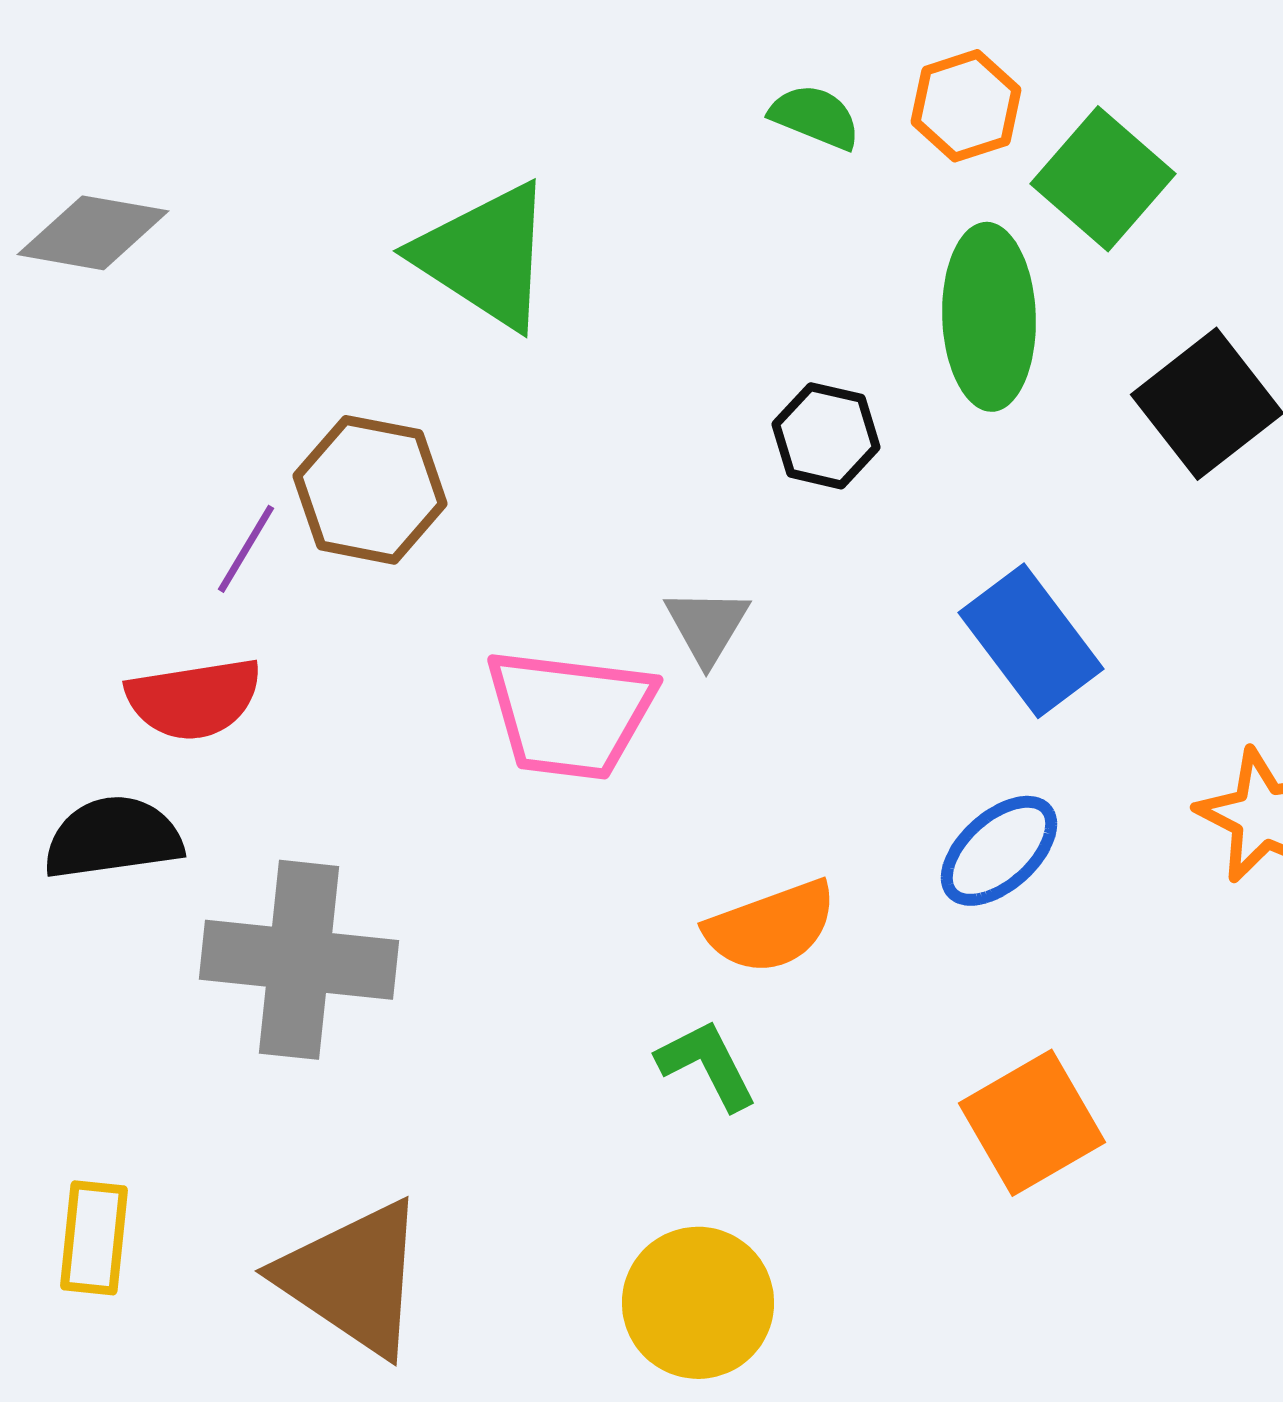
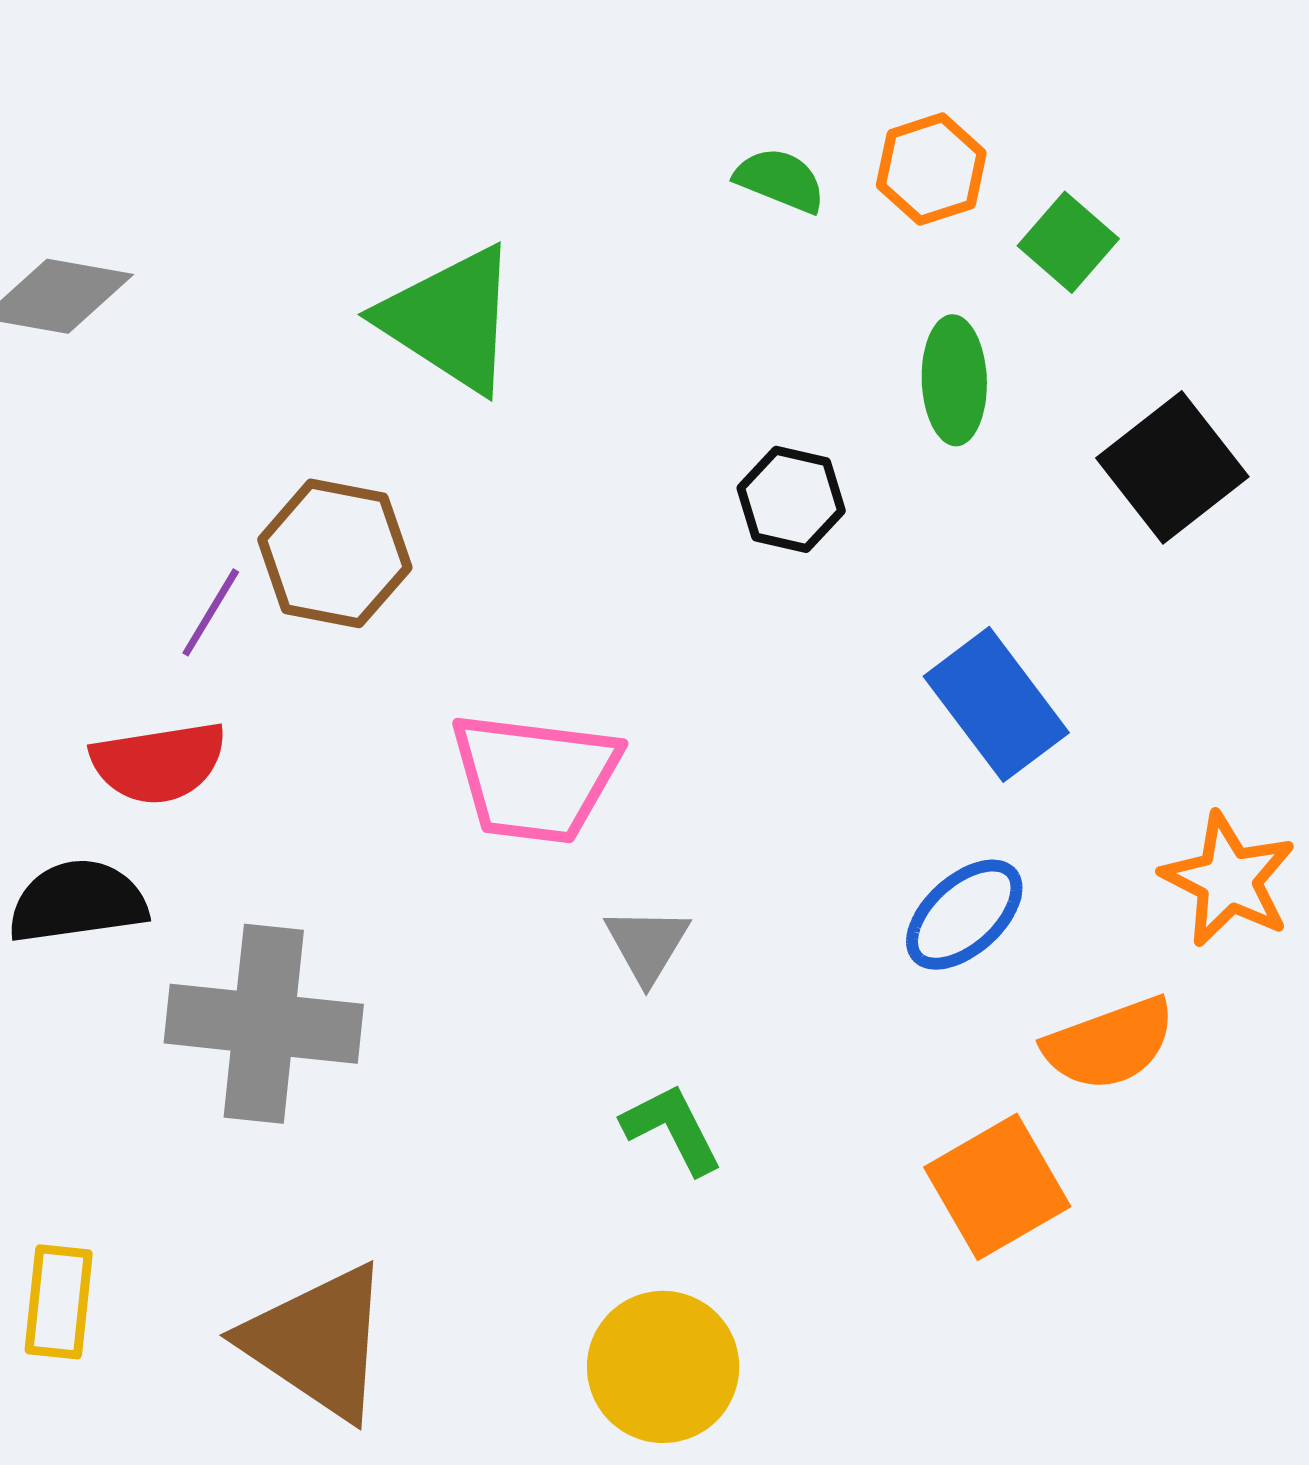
green square: (1103, 179) -> (1068, 242), size x0.7
green ellipse: (989, 317) -> (954, 380), size x0.7
gray triangle: (707, 626) -> (647, 945), moved
orange semicircle: (771, 927) -> (1109, 1044), moved

